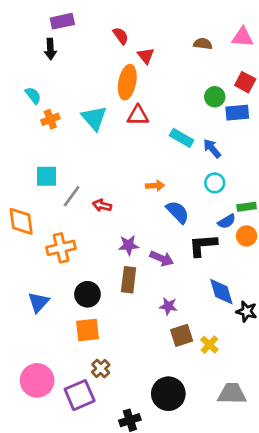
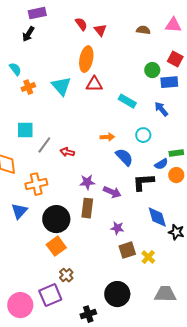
black arrow: (50, 49) -> (28, 34), turned 35
red triangle: (146, 56) -> (100, 30), moved
blue arrow: (212, 148) -> (161, 109), moved
cyan circle: (215, 183) -> (143, 135), moved
black circle: (87, 294) -> (56, 219), size x1.4
blue triangle: (38, 302) -> (19, 211), moved
orange square: (87, 330) -> (56, 246), turned -30
pink circle: (37, 380) -> (20, 305), moved

